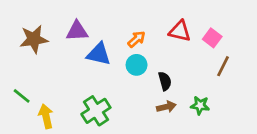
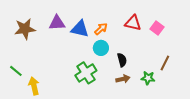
blue triangle: (99, 54) -> (80, 29), moved
brown line: (223, 66) -> (165, 63), moved
green cross: (96, 111) -> (86, 73), moved

